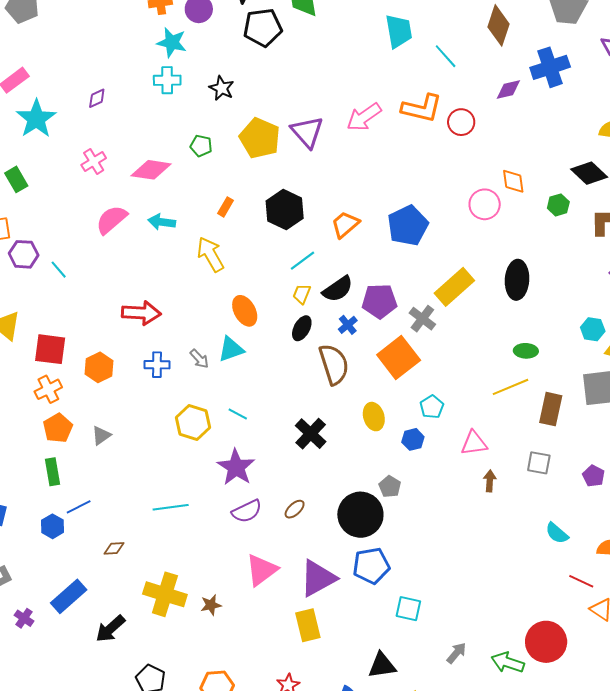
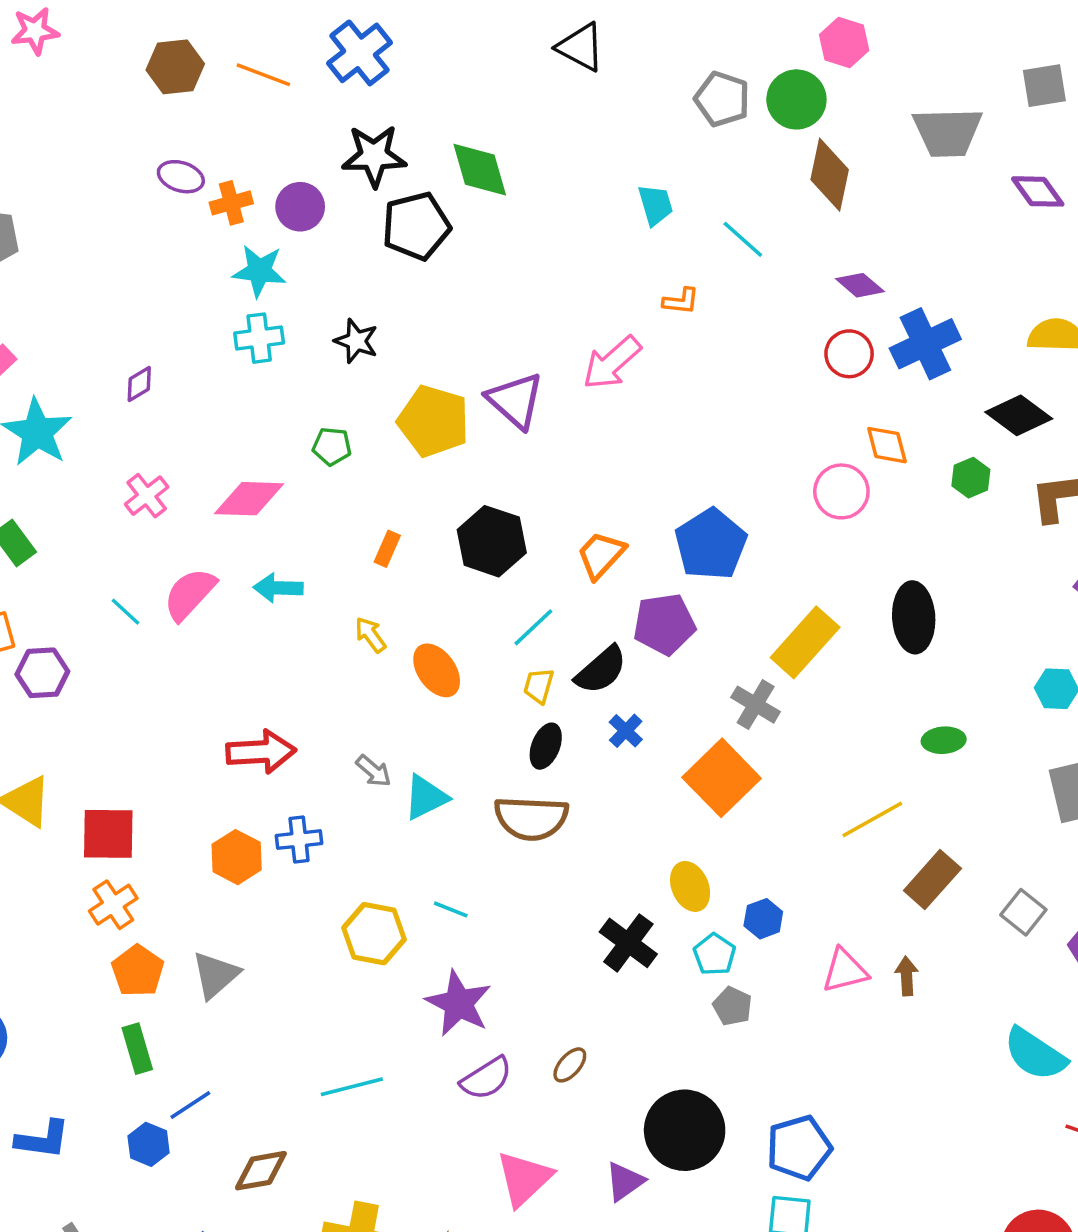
cyan trapezoid: (399, 31) -> (655, 205), size x0.7
blue cross: (550, 67) -> (925, 344), moved
purple diamond: (508, 90) -> (860, 285), turned 60
orange L-shape: (422, 108) -> (681, 301), moved, size x0.5
red circle: (461, 122) -> (849, 354), moved
yellow arrow: (210, 254) -> (370, 635), size x0.6
cyan line: (59, 270) -> (125, 612), moved
purple pentagon: (379, 301) -> (664, 624), moved
orange ellipse: (245, 311) -> (437, 670), moved
gray arrow: (199, 359) -> (374, 771), moved
brown semicircle: (334, 364) -> (531, 818), moved, turned 117
orange hexagon: (99, 367) -> (237, 857), moved
yellow line: (510, 387) -> (872, 819), moved
cyan pentagon: (432, 407) -> (715, 954), moved
brown rectangle: (551, 409) -> (932, 880), moved, turned 36
black cross: (311, 434) -> (628, 943), moved
gray triangle: (101, 435) -> (215, 975), size x1.4
pink triangle: (474, 443) -> (845, 971), moved
gray square: (539, 463) -> (1023, 912), moved, turned 35
black circle: (360, 515) -> (685, 1130), moved
cyan semicircle: (557, 533) -> (1035, 1054), size x1.5
brown diamond: (114, 548) -> (261, 1171), size x1.5
blue pentagon: (371, 566) -> (799, 1148), moved
purple triangle: (318, 578) -> (625, 1181), size x0.6

